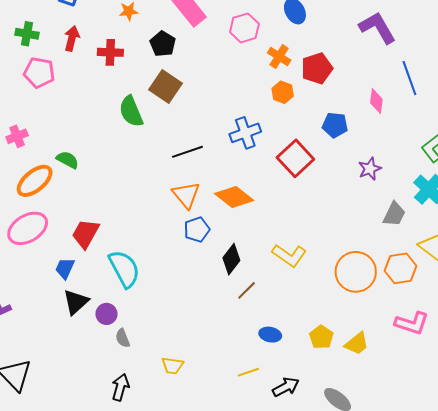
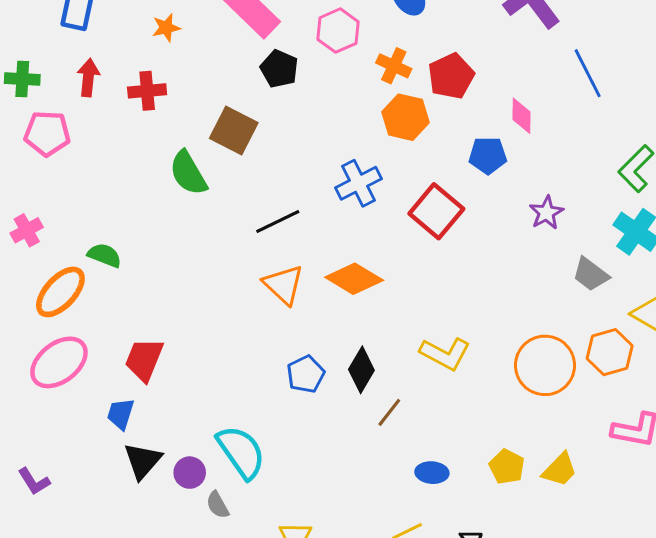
black pentagon: (163, 44) -> (279, 69), moved
orange hexagon: (283, 92) -> (406, 117), size x1.4
pink diamond: (376, 101) -> (522, 116), moved
gray trapezoid: (394, 214) -> (591, 274), turned 108
blue pentagon: (197, 230) -> (306, 374), moved
cyan semicircle: (124, 269) -> (241, 452), moved

